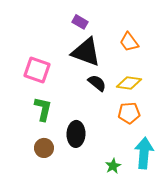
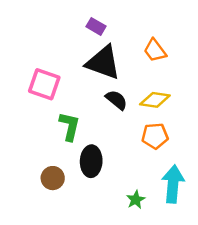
green L-shape: (43, 109) -> (70, 126), moved

